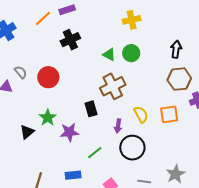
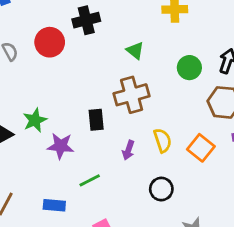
green circle: (131, 53) -> (189, 68), moved
red circle: (48, 77) -> (50, 42), moved
orange square: (169, 114) -> (201, 148), turned 36
black circle: (132, 148) -> (161, 189), moved, size x0.7

